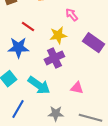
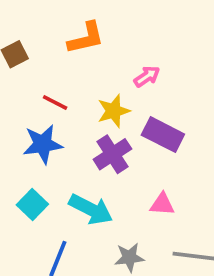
pink arrow: (72, 15) -> (147, 76), moved, turned 104
purple rectangle: (94, 43) -> (163, 135), moved

